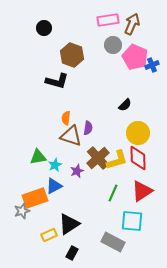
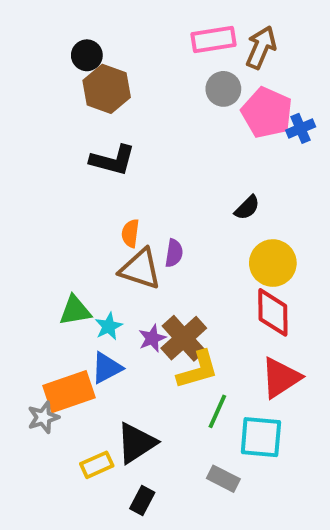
brown hexagon: (72, 55) -> (107, 89), moved
brown cross: (98, 158) -> (184, 338), moved
yellow L-shape: (117, 160) -> (198, 370), moved
green line: (113, 193) -> (217, 411), moved
gray rectangle: (113, 242) -> (223, 479), size x0.7

